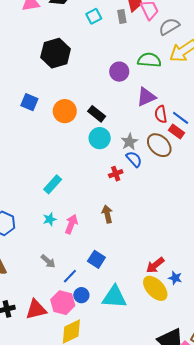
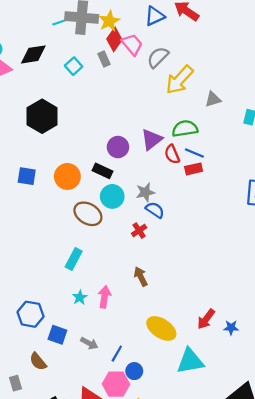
green semicircle: (149, 60) -> (185, 129), moved
purple circle: (119, 72) -> (118, 147), moved
red rectangle: (176, 132) -> (194, 169), turned -35
gray star: (129, 142) -> (145, 192), turned 30
brown ellipse: (159, 145) -> (88, 214), moved
blue square: (96, 259) -> (57, 335), moved
yellow ellipse: (155, 288) -> (161, 328), moved
cyan triangle: (114, 297) -> (190, 361), moved

